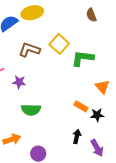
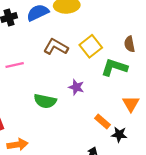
brown semicircle: (91, 15) -> (130, 44), moved
purple star: (19, 82) -> (76, 87), moved
green semicircle: (31, 110) -> (45, 101), moved

